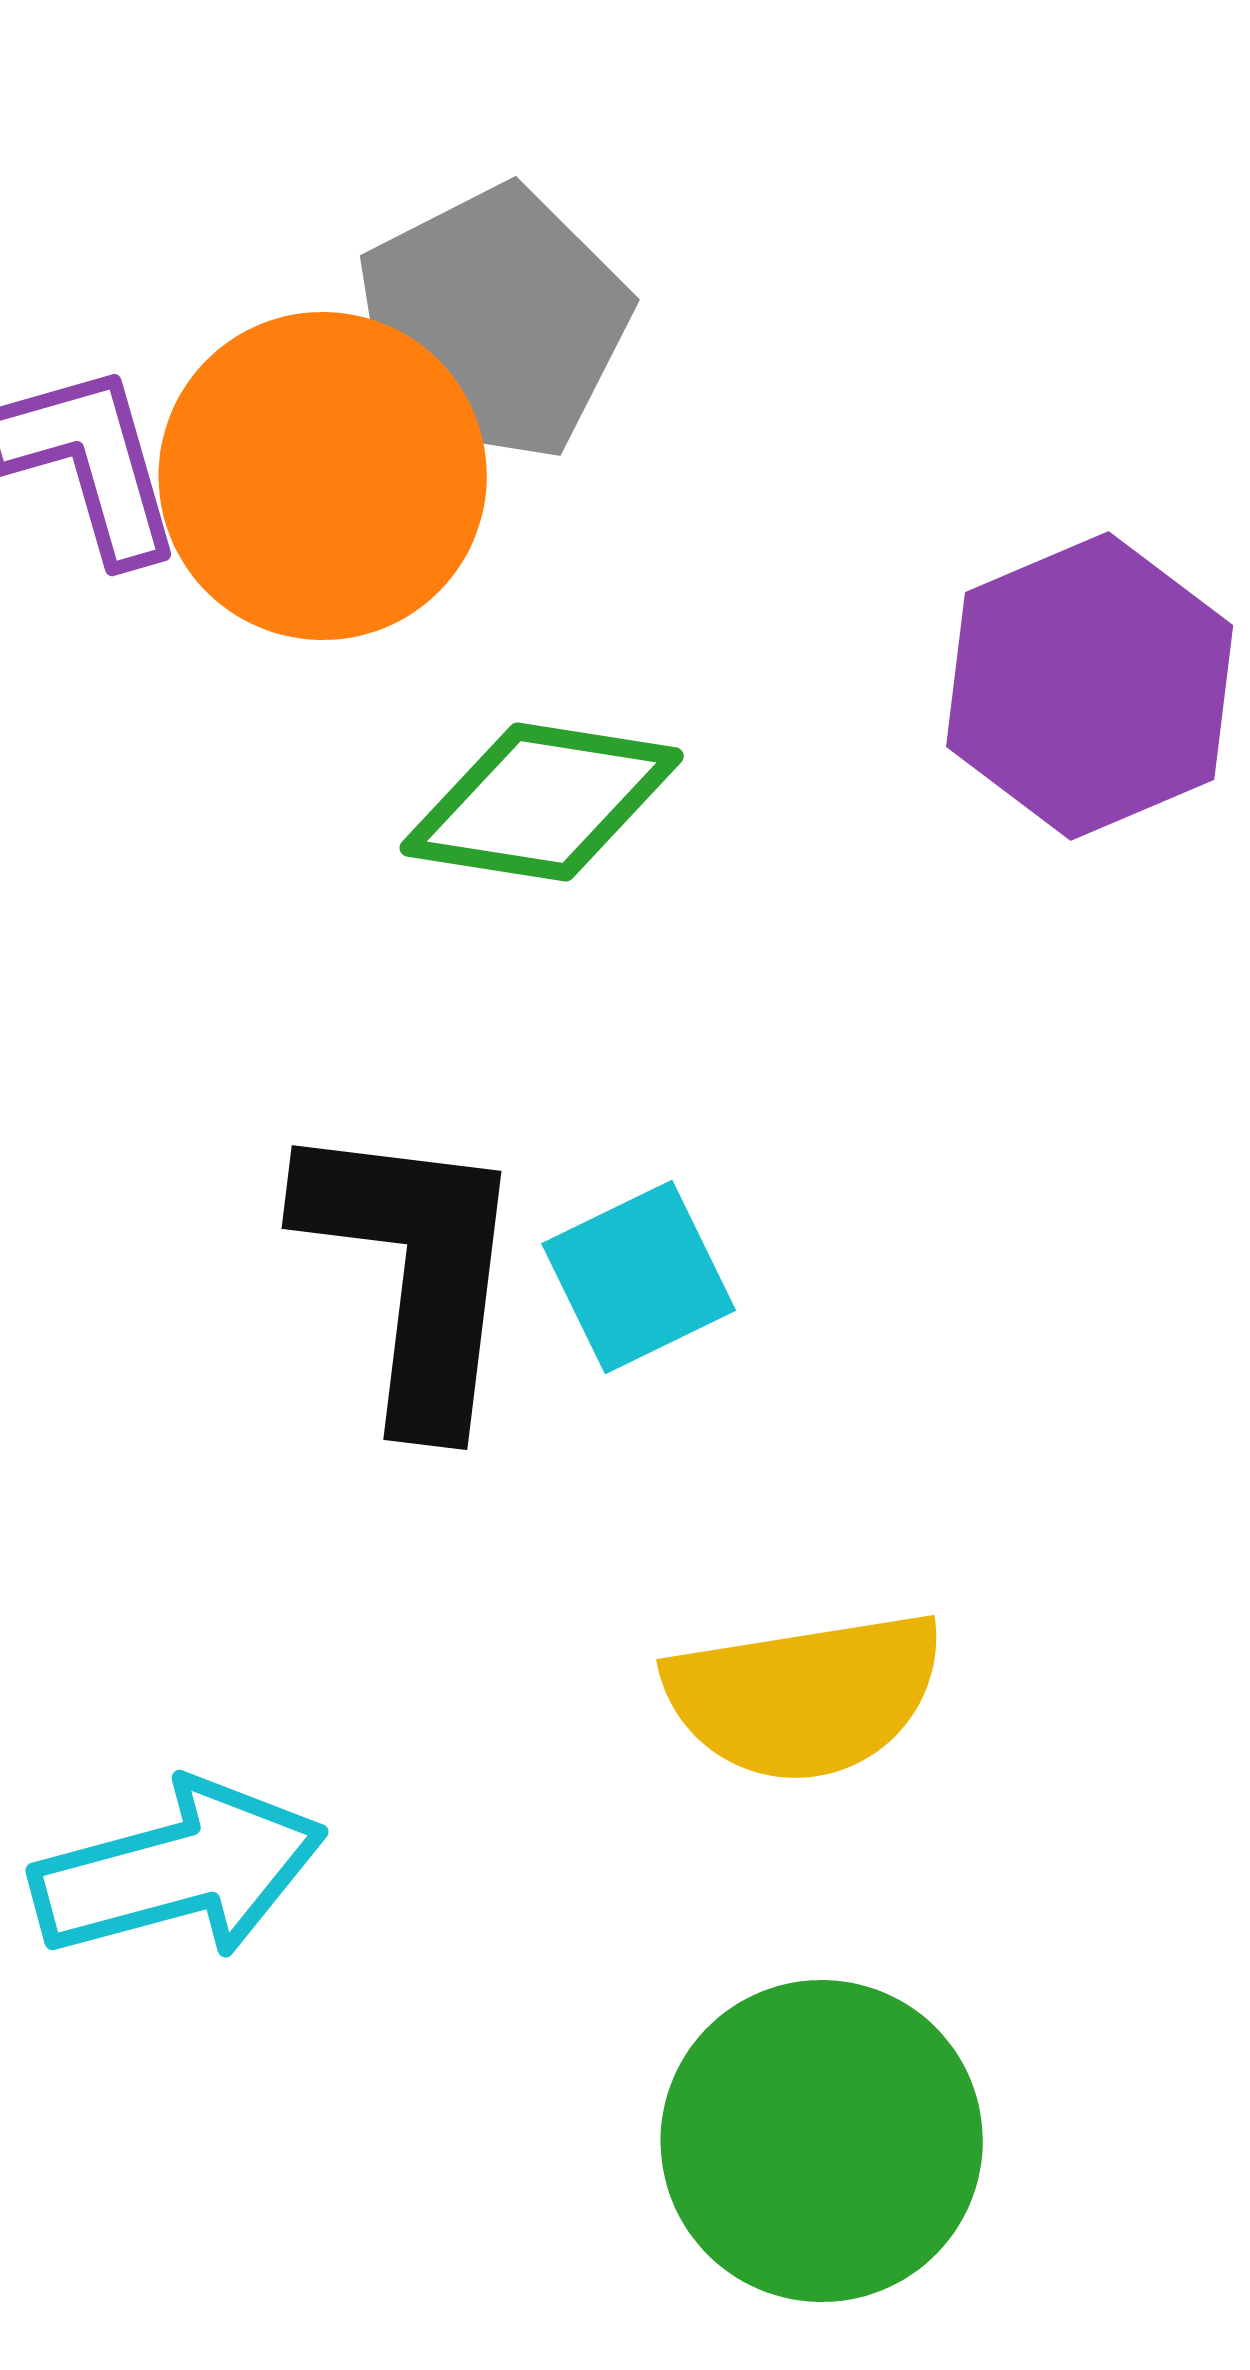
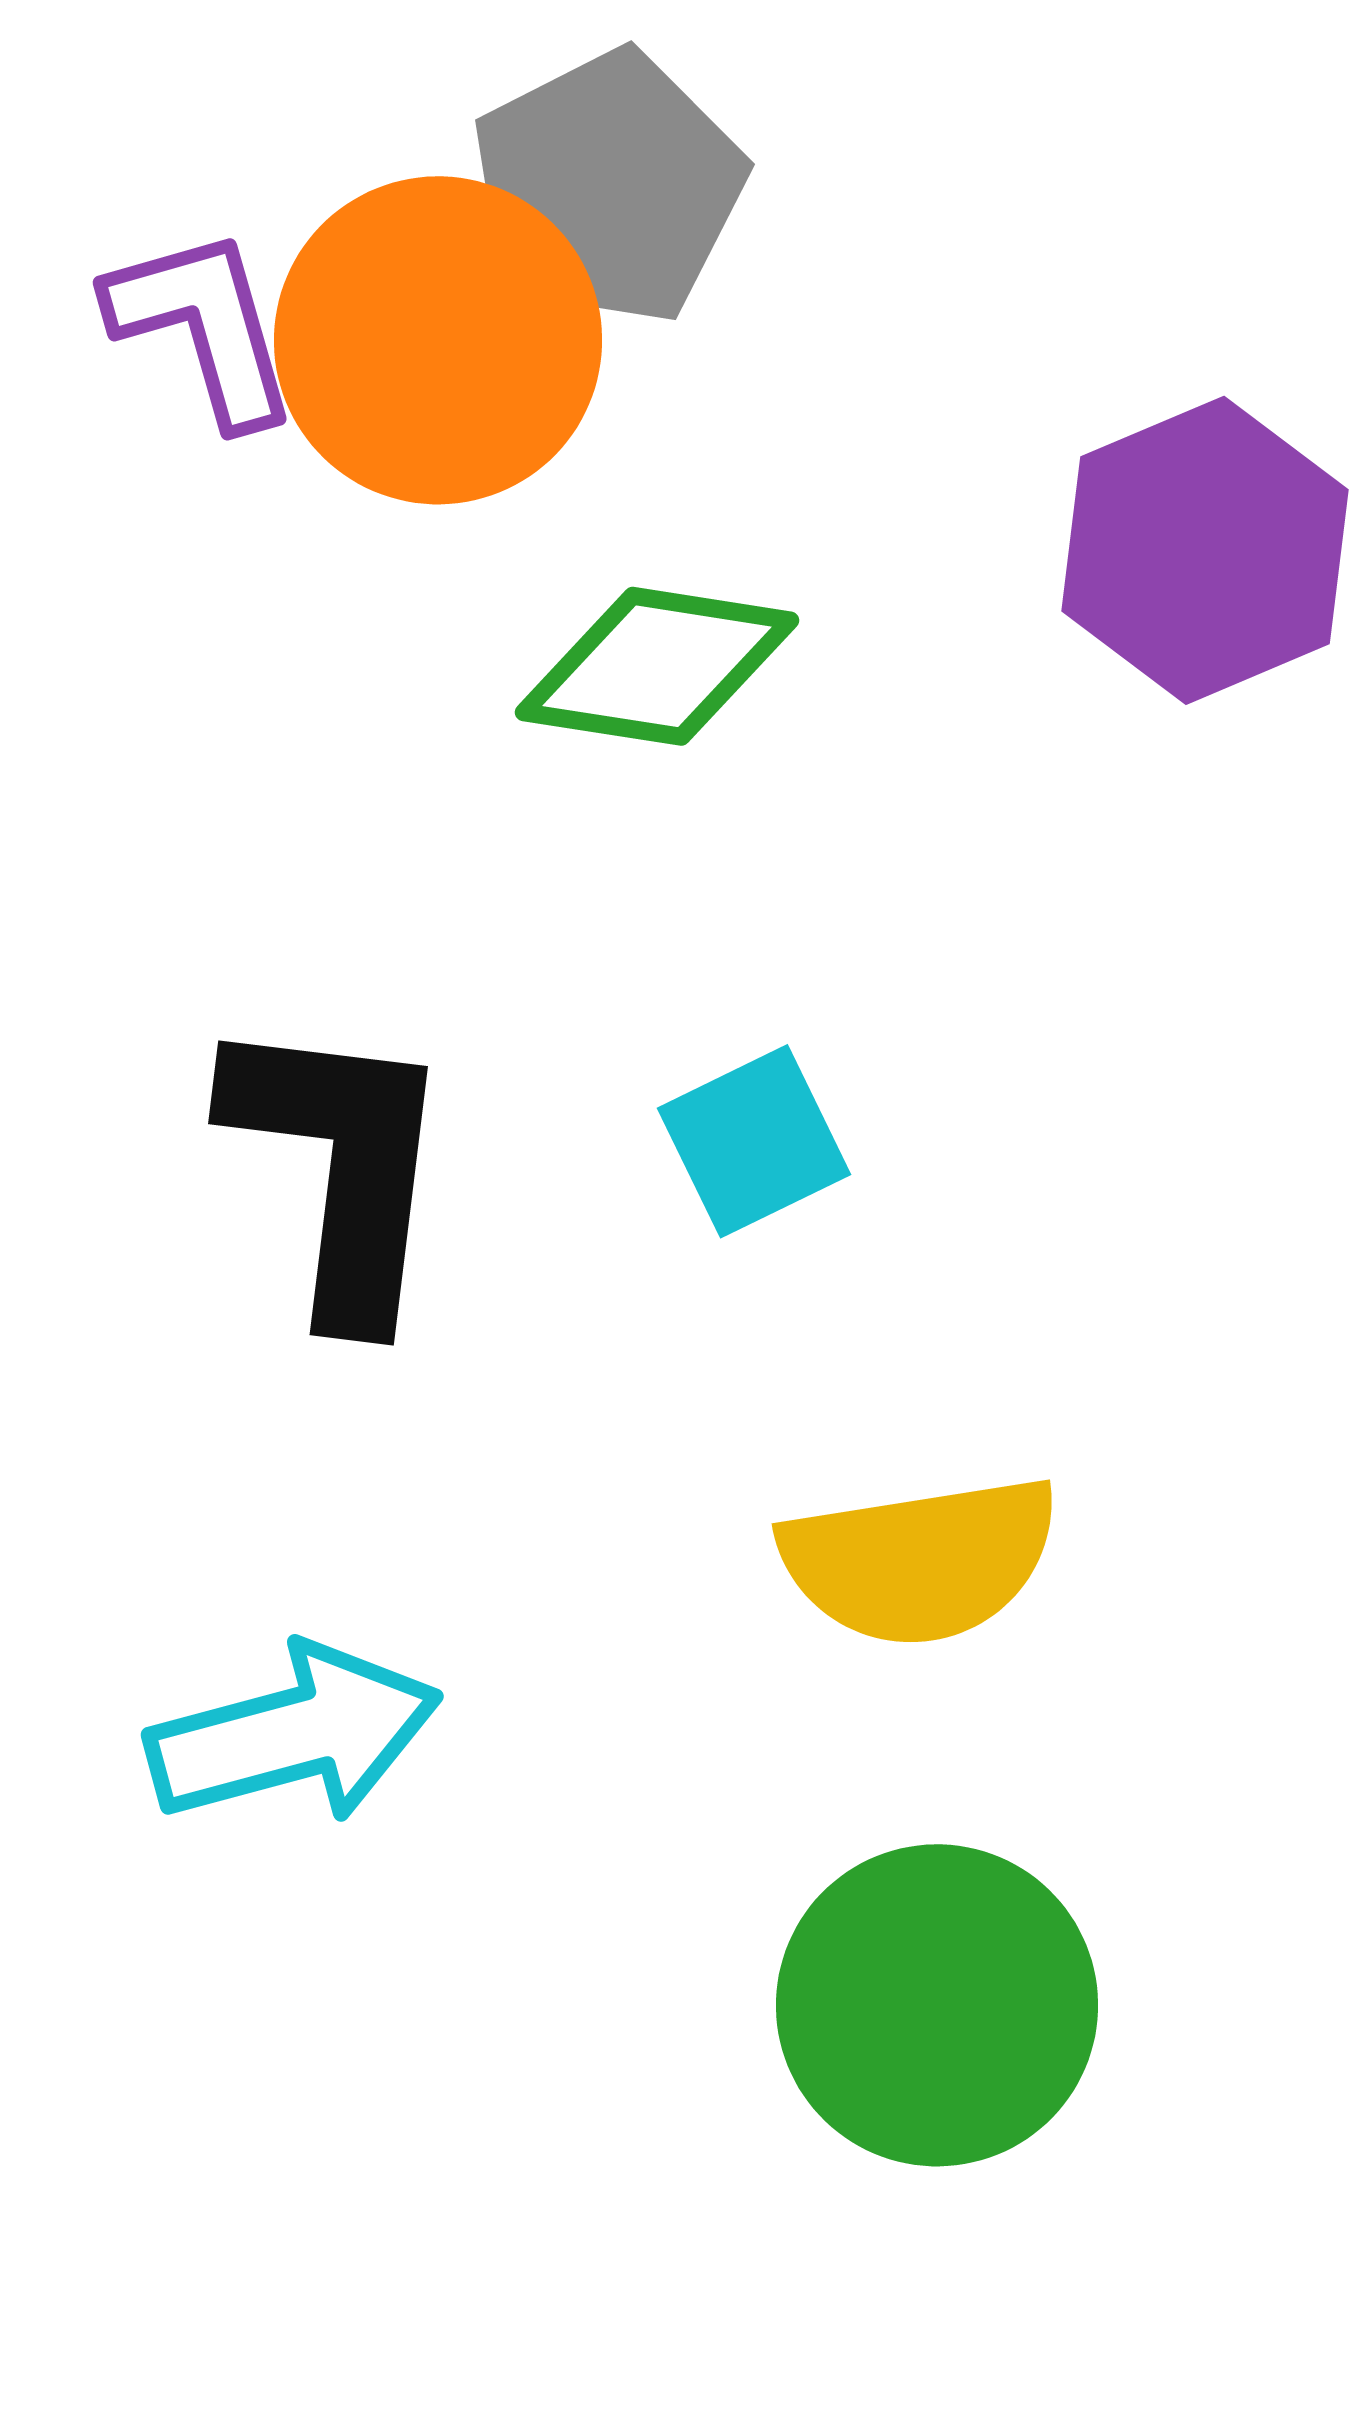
black L-shape: (414, 1271) -> (340, 1166), moved

